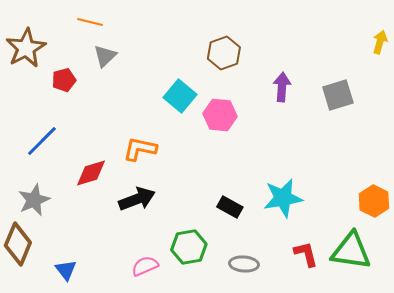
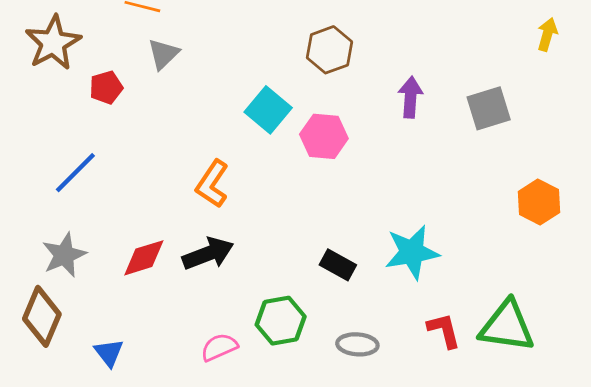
orange L-shape: (140, 149) -> (212, 184), turned -68
red diamond: (91, 173) -> (144, 258), moved
orange hexagon: (374, 201) -> (539, 202), moved

